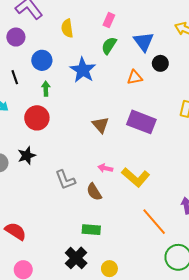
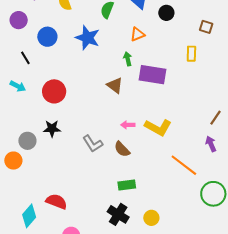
black circle: (160, 63) -> (166, 13), moved
green arrow: (46, 89) -> (128, 59), moved
black star: (27, 156) -> (52, 129), turned 30

